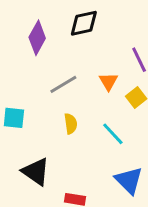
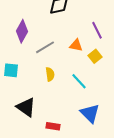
purple diamond: (37, 38) -> (22, 31), moved
orange triangle: (109, 81) -> (76, 45), turned -48

